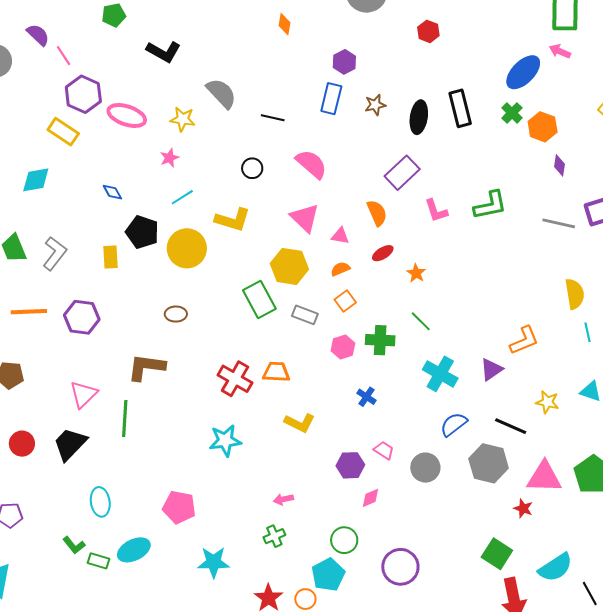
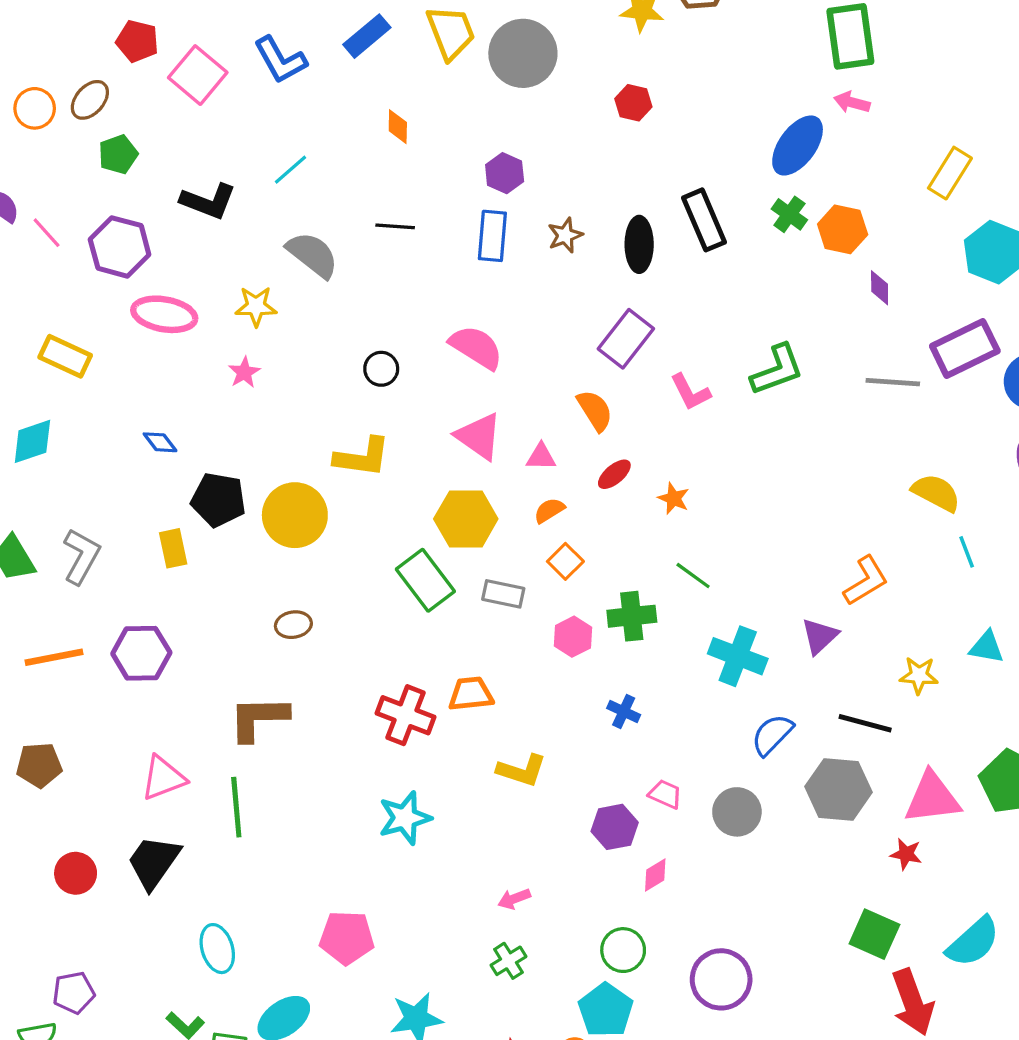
purple hexagon: (83, 94) -> (120, 247), moved
black line: (273, 118) -> (395, 226), moved
cyan line: (182, 197) -> (291, 170), moved
yellow semicircle: (575, 294) -> (936, 493), turned -44
pink triangle: (83, 394) -> (163, 778), turned 32

